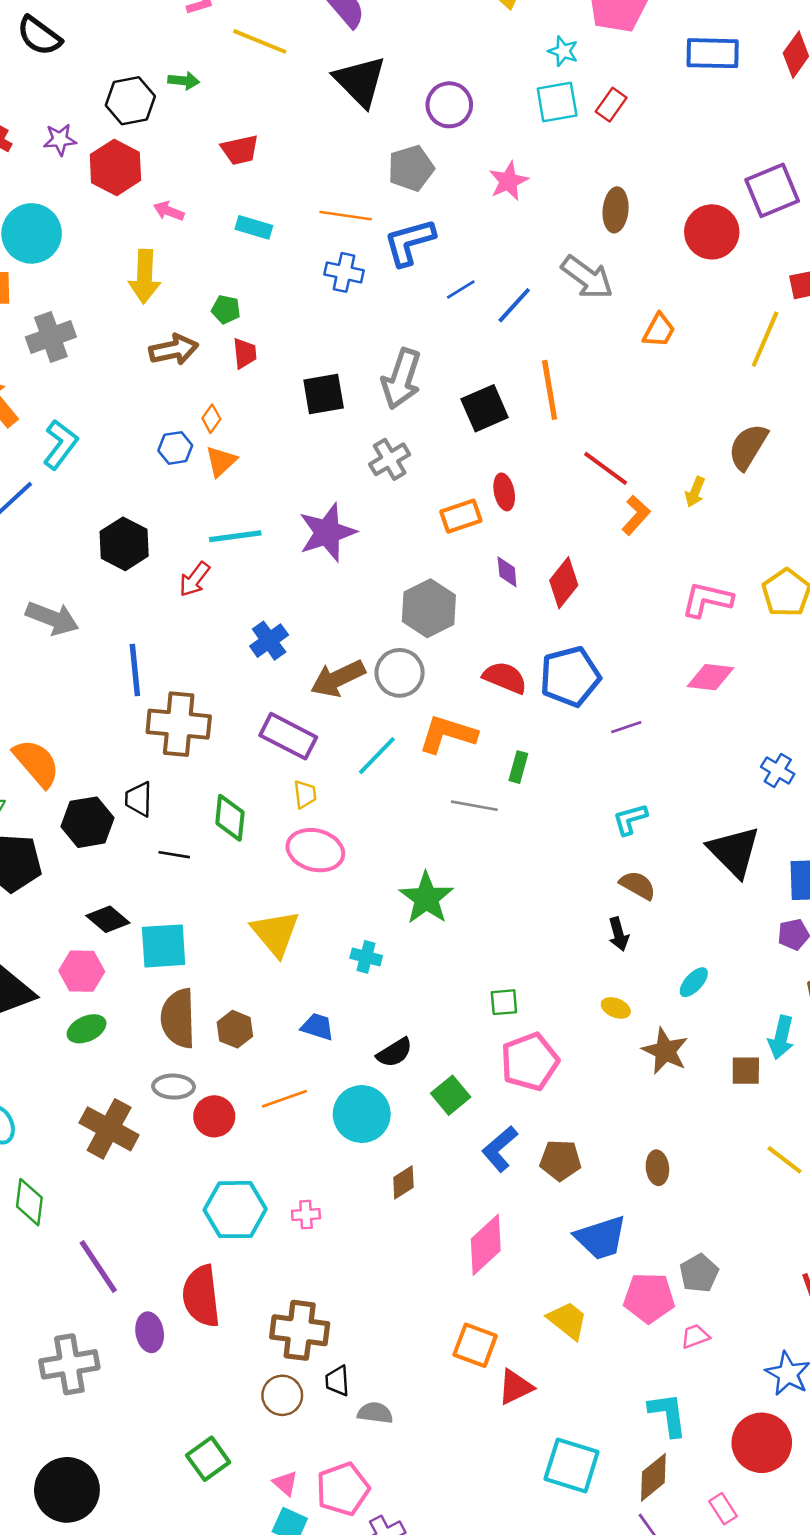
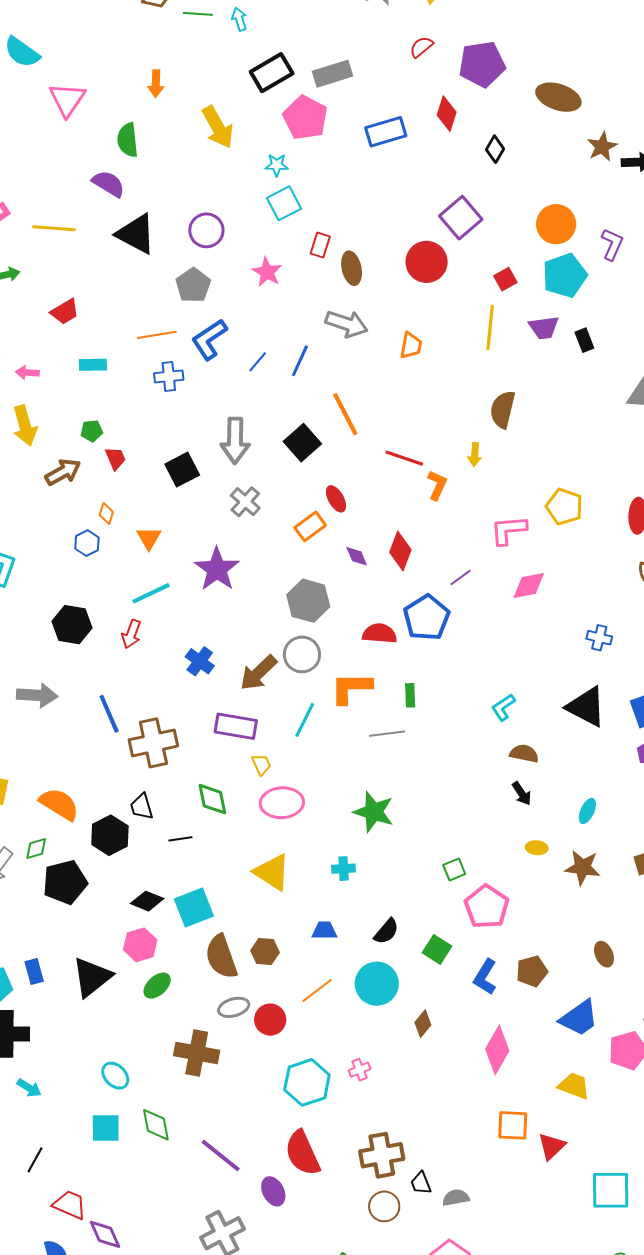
red rectangle: (611, 105) -> (320, 245), moved
orange triangle: (221, 461) -> (149, 538), moved
purple line: (626, 727) -> (461, 578), moved

